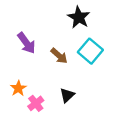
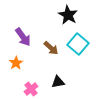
orange star: (18, 88) -> (16, 63), moved
black triangle: (67, 95) -> (58, 82), turned 32

